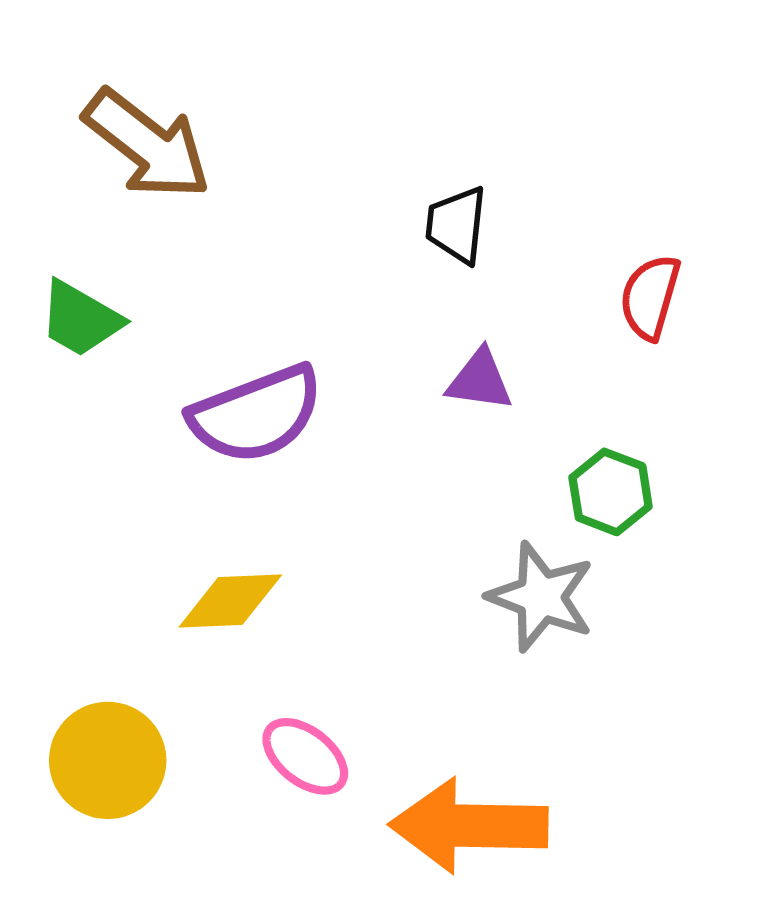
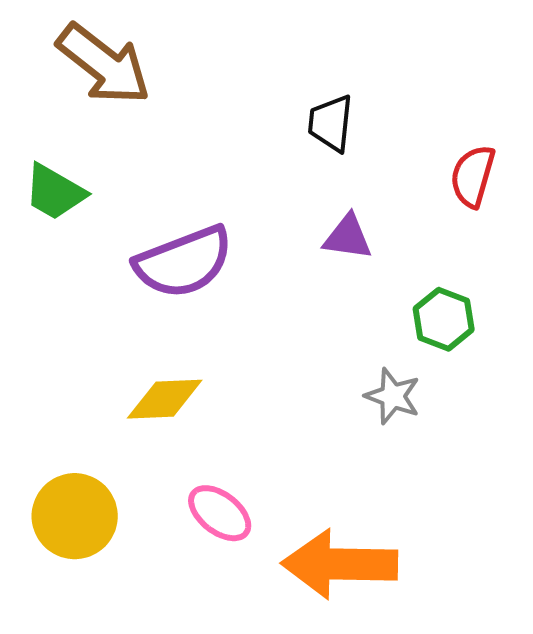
gray star: (541, 597) -> (393, 396), size x0.7

